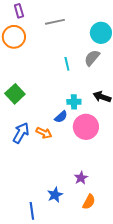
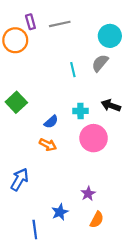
purple rectangle: (19, 11) -> (30, 22), moved
blue semicircle: (61, 117) -> (51, 122), moved
blue arrow: (21, 133) -> (20, 179), moved

